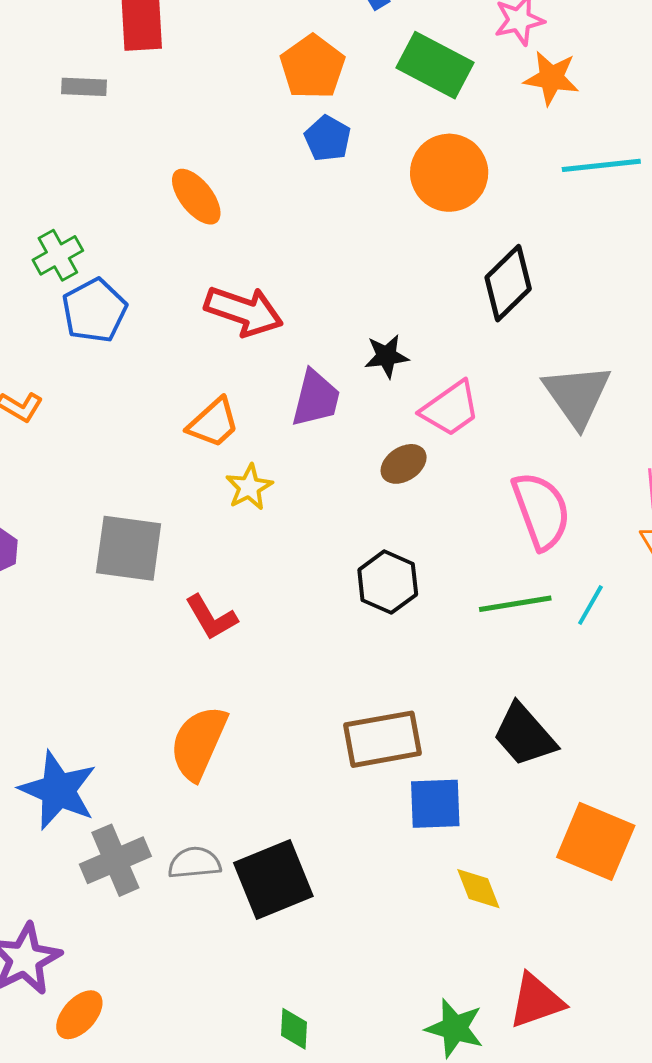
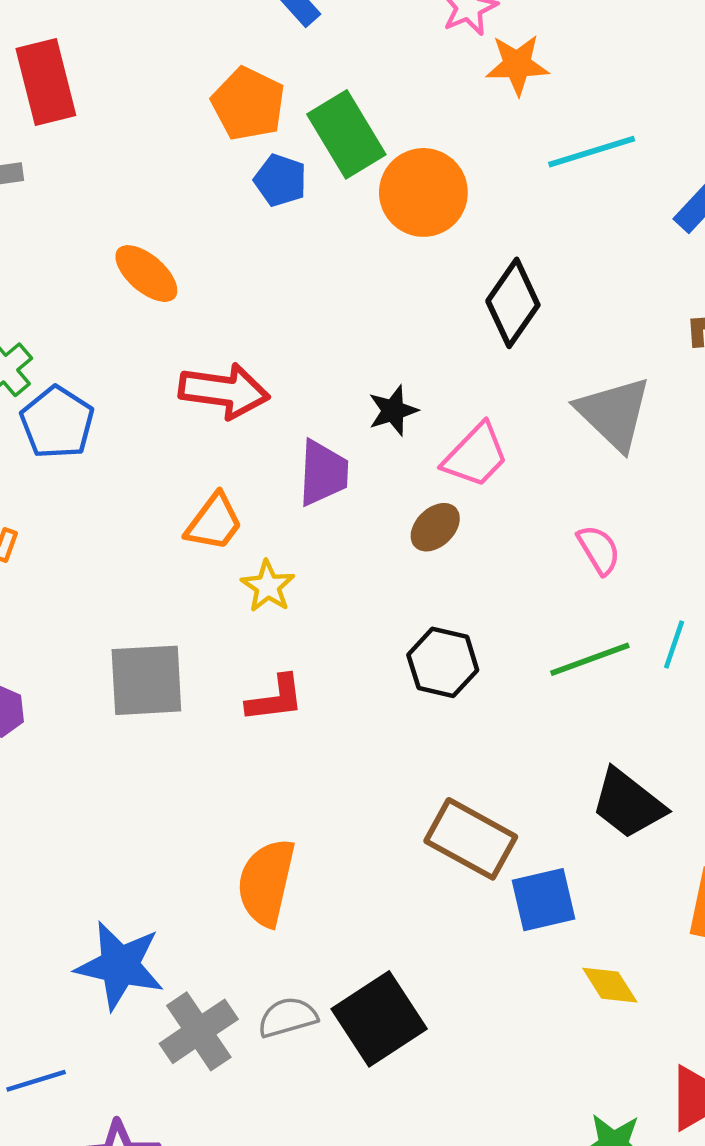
green rectangle: (435, 65) -> (346, 134), moved, turned 42
pink semicircle: (541, 511) -> (599, 550), size x0.6
red L-shape: (211, 617) -> (275, 699), moved, turned -56
brown rectangle: (382, 739) -> (471, 839), turned 50

